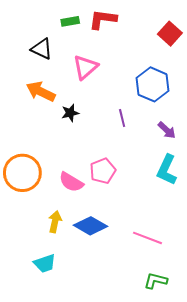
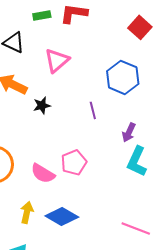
purple arrow: (167, 130) -> (129, 132), moved, turned 72
pink line: (147, 238) -> (136, 228), moved

